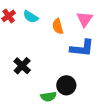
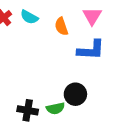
black cross: (22, 66) -> (28, 110), moved, turned -30

